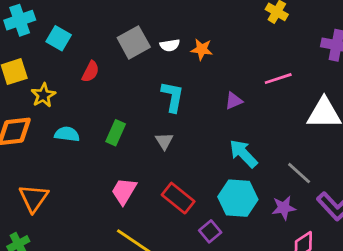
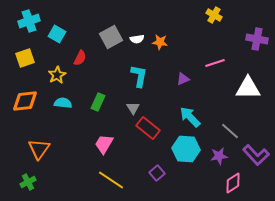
yellow star: (43, 95) -> (57, 75), moved
red rectangle: (178, 198) -> (148, 128), moved
purple square: (210, 231) -> (157, 173), moved

